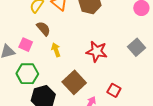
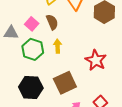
pink square: (26, 45) -> (32, 24), moved
green hexagon: (27, 74) -> (33, 49), moved

